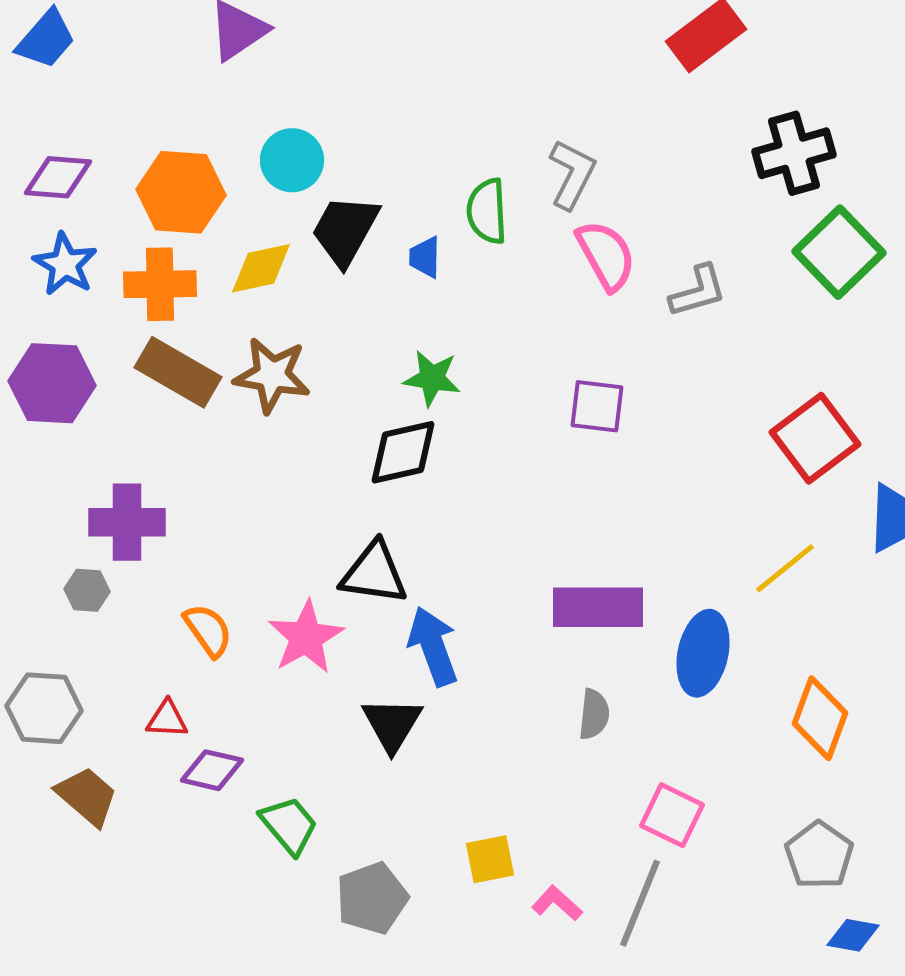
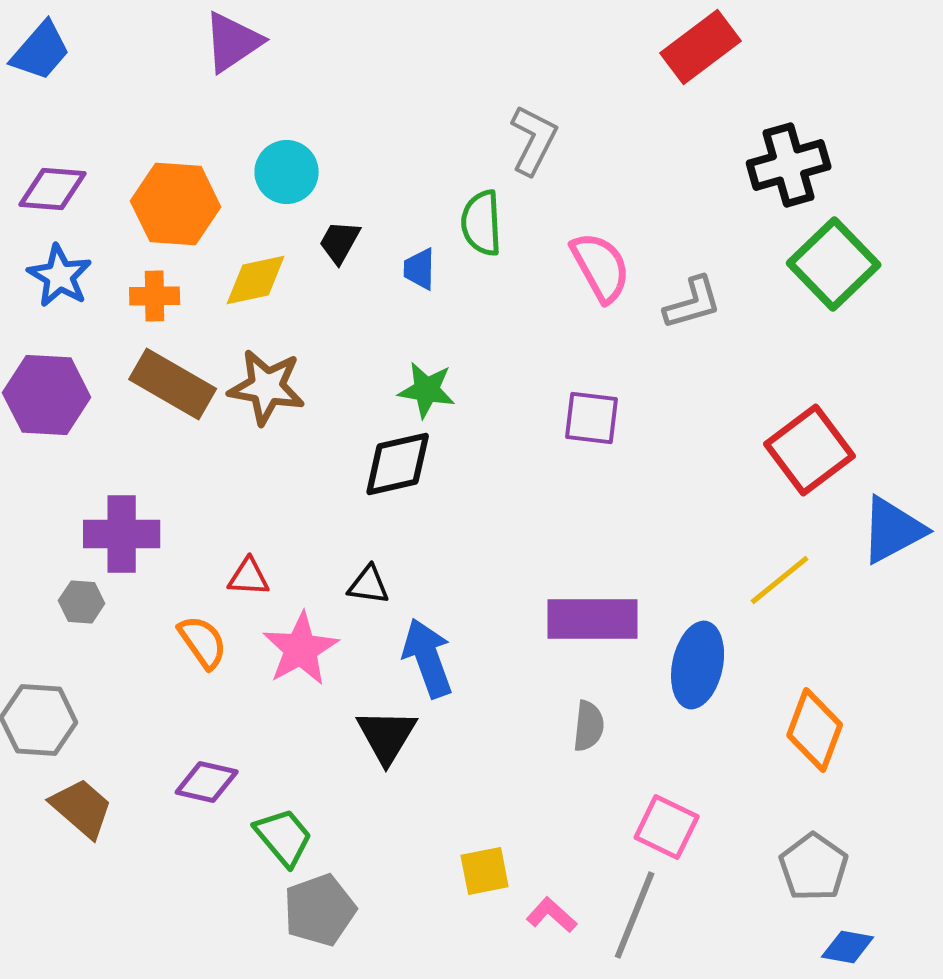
gray L-shape: (572, 174) -> (534, 140), moved
black trapezoid: (345, 230) -> (340, 242), size x0.6
orange cross: (160, 284) -> (155, 296), size x0.7
black triangle: (374, 573) -> (369, 585), size x0.6
red triangle: (167, 719) -> (249, 577), moved
gray pentagon: (372, 898) -> (320, 910), moved

